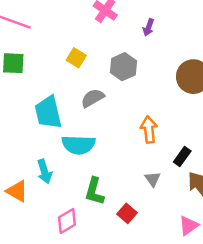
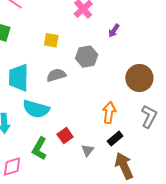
yellow square: (76, 58) -> (51, 40), turned -35
orange arrow: (149, 130) -> (109, 113), moved
red square: (127, 213) -> (65, 136), moved

